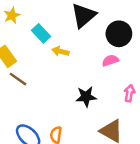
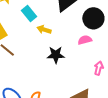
black star: (86, 97) -> (56, 55), moved

